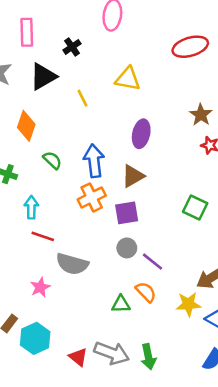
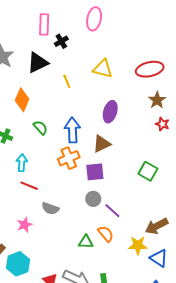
pink rectangle: (27, 32) -> (44, 24), moved
red ellipse: (190, 47) -> (150, 69), moved
gray semicircle: (72, 264) -> (50, 208), size x0.7

